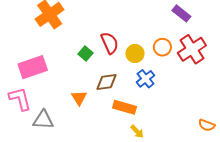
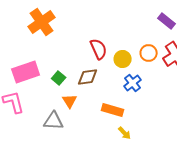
green square: (85, 53) -> (59, 78), moved
brown diamond: (107, 82) -> (88, 77), moved
gray triangle: (43, 120) -> (54, 121), moved

